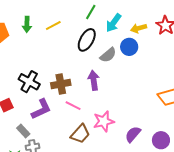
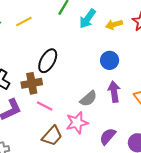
black ellipse: (87, 40) -> (48, 61), moved
blue circle: (129, 47) -> (110, 60), moved
gray semicircle: (108, 55) -> (88, 99), moved
purple arrow: (94, 80) -> (114, 92), moved

